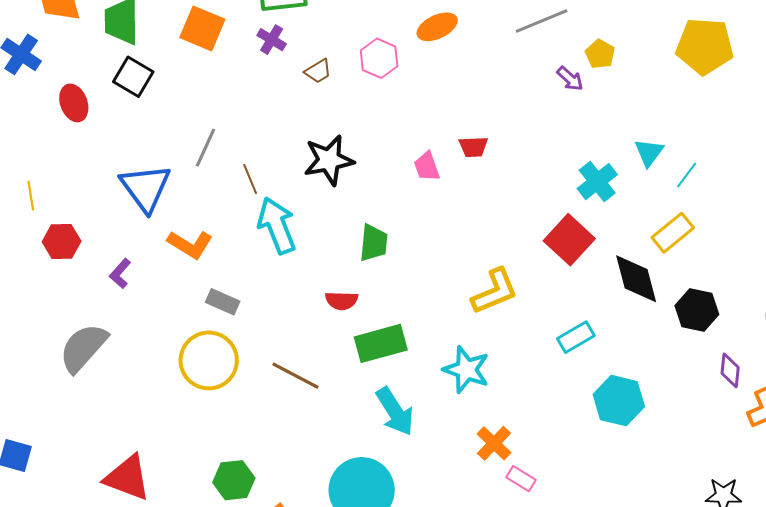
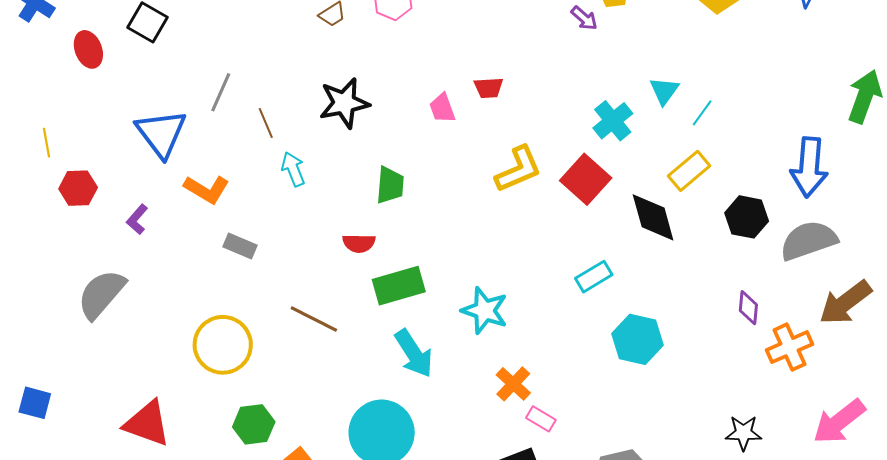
cyan arrow: (277, 225) -> (293, 169), size x0.6
yellow L-shape: (495, 291) -> (518, 169), moved
black hexagon: (697, 310) -> (747, 217), moved
yellow circle: (209, 360) -> (223, 345), moved

